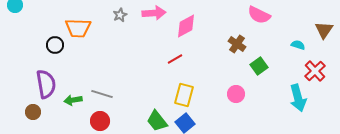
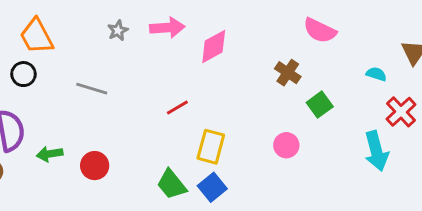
orange trapezoid: (78, 28) -> (37, 36), moved, turned 60
red line: (175, 59) -> (177, 107), moved
gray line: (102, 94) -> (92, 89), moved
red circle: (100, 121) -> (95, 166), moved

